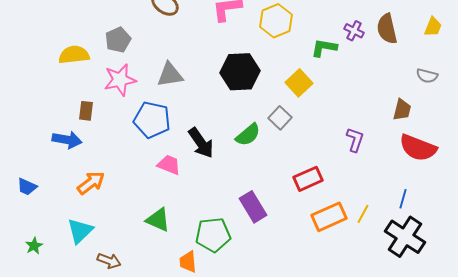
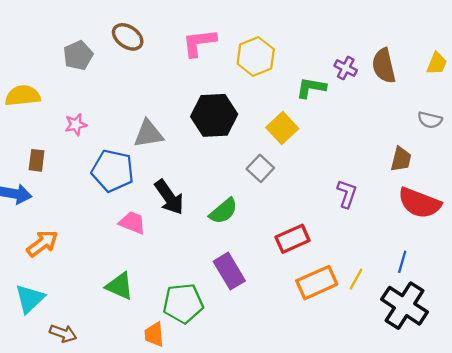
gray pentagon: (118, 40) -> (78, 55), moved
gray triangle: (170, 75) -> (148, 134), moved
pink star: (120, 80) -> (76, 125), size x0.6
green semicircle: (248, 135) -> (223, 211), moved

